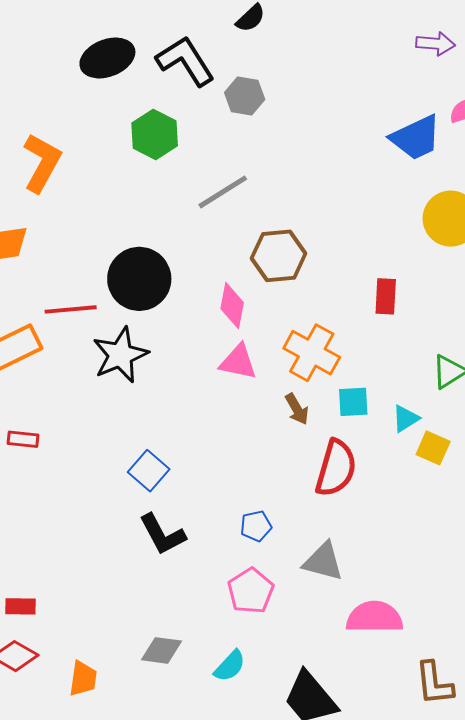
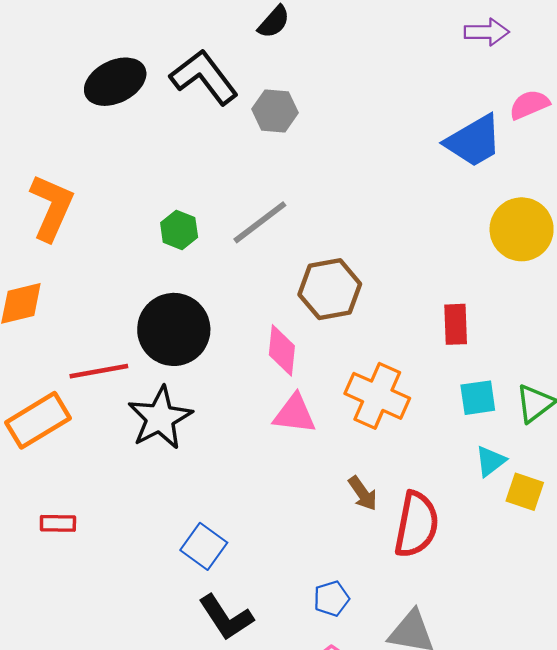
green hexagon: (155, 134) -> (179, 230), moved, size x0.7
cyan square: (353, 402) -> (478, 398), moved
brown arrow: (297, 409) -> (363, 493), moved

